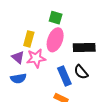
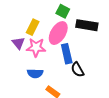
black rectangle: (84, 47) -> (87, 25), moved
blue rectangle: (64, 76) -> (67, 54), moved
blue semicircle: (18, 78) -> (35, 73), moved

